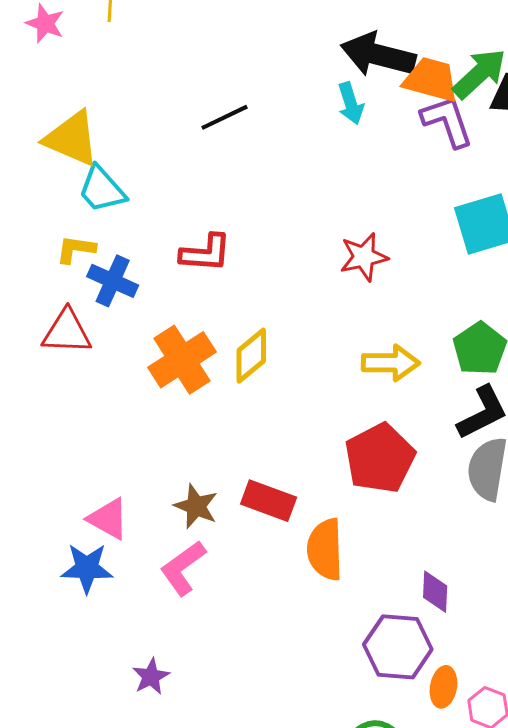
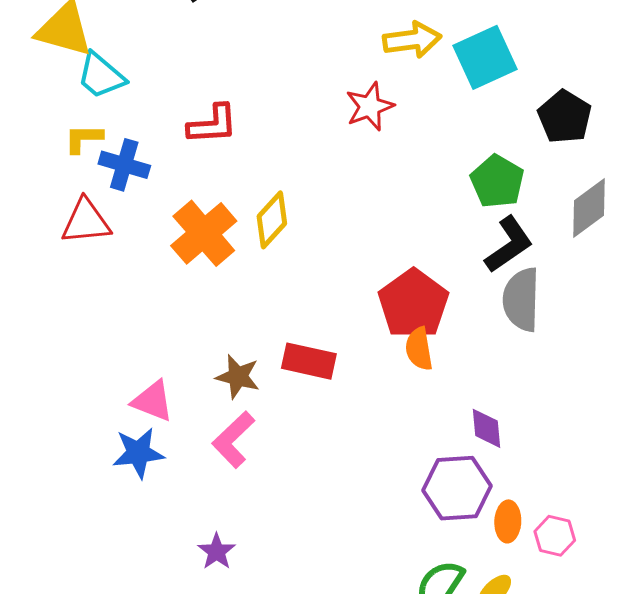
yellow arrow: (391, 363) -> (412, 40), moved
orange semicircle: (325, 549) -> (419, 349), moved, size x0.7

